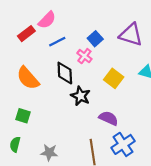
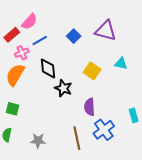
pink cross: (84, 56) -> (22, 53), moved, turned 32
orange semicircle: (28, 78) -> (15, 75), turned 75
purple semicircle: (109, 118) -> (90, 107), turned -114

